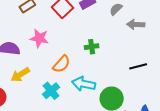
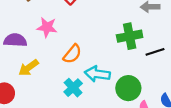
green cross: (92, 47) -> (130, 36), moved, size x1.6
cyan cross: (51, 91) -> (73, 88), moved

